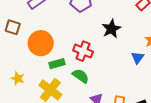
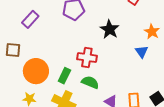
orange circle: (41, 43) -> (36, 71), moved
green rectangle: (57, 64) -> (64, 76), turned -35

